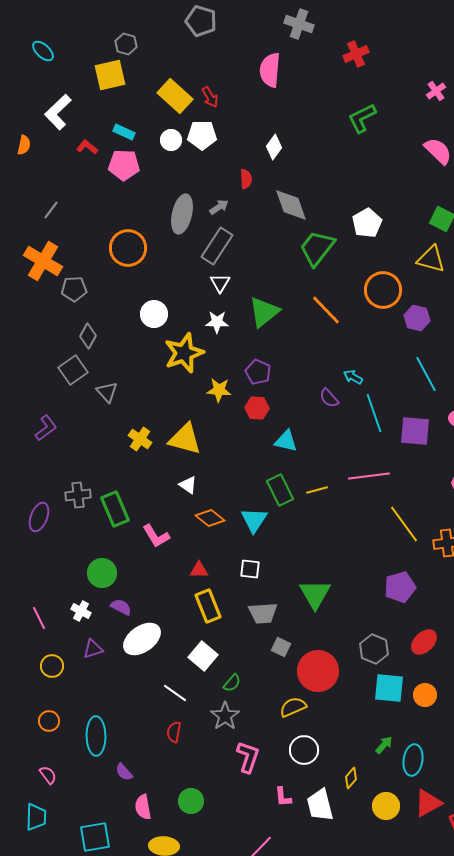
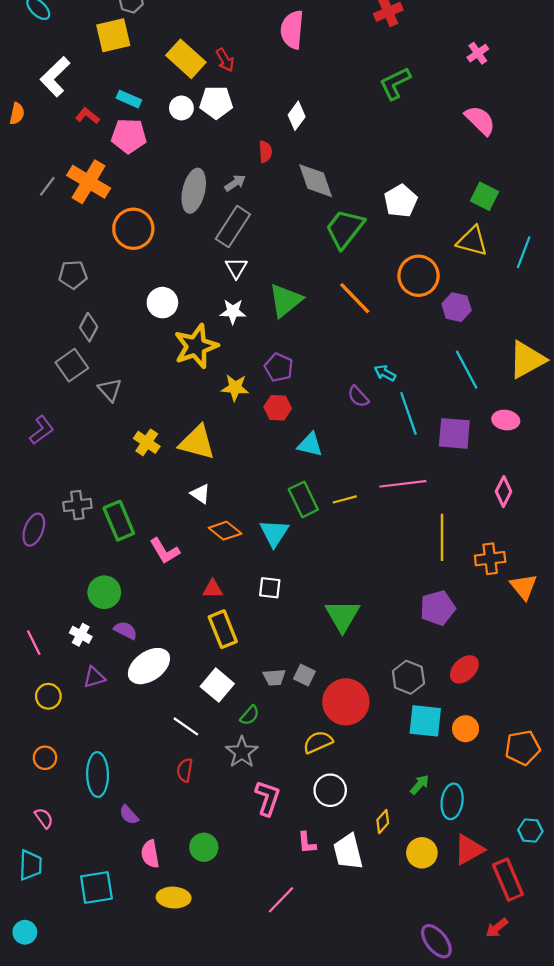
orange cross: (43, 261) -> (89, 182), moved
yellow line: (404, 524) -> (442, 537), turned 36
gray trapezoid: (263, 613) -> (274, 677), moved, size x0.7

